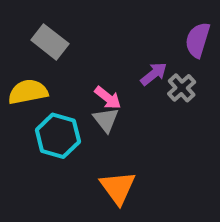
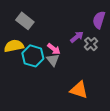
cyan hexagon: (58, 136) -> (33, 56), moved
orange triangle: (118, 188) -> (79, 90), moved, turned -36

